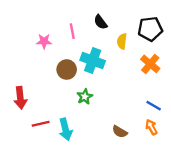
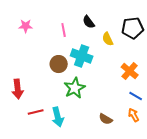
pink star: (44, 41) -> (26, 26), moved
yellow semicircle: (122, 41) -> (108, 39), turned -32
orange cross: (150, 64) -> (130, 71), moved
green star: (85, 97) -> (75, 88), size x1.5

